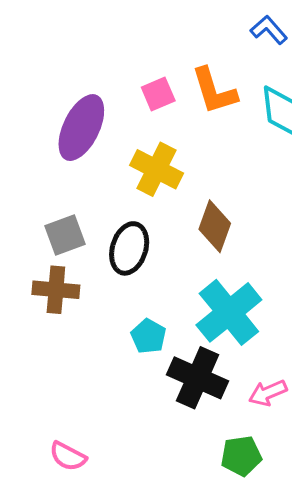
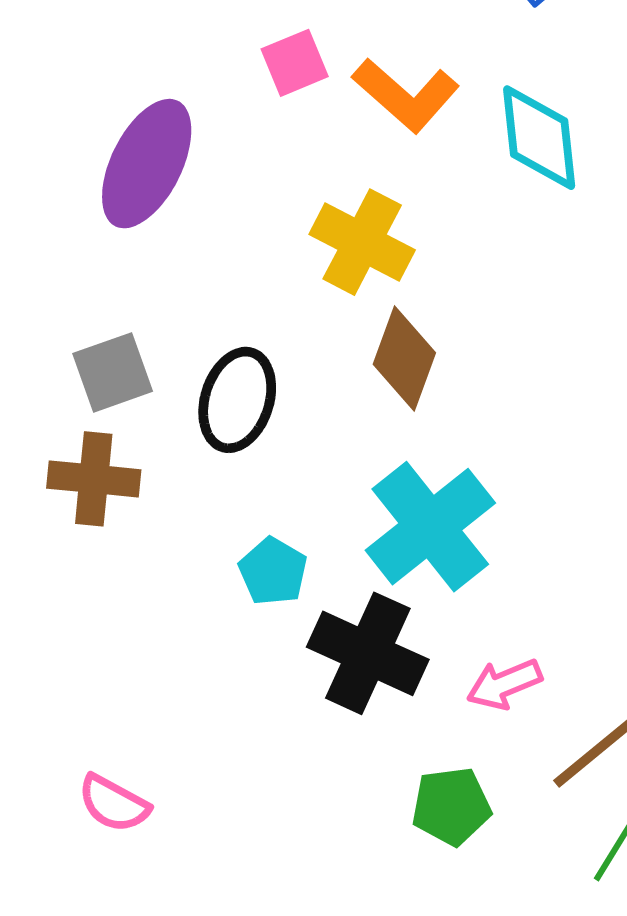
orange L-shape: (214, 91) -> (406, 95), turned -32
pink square: (158, 94) -> (295, 63), moved
yellow cross: (157, 169) -> (362, 242), moved

